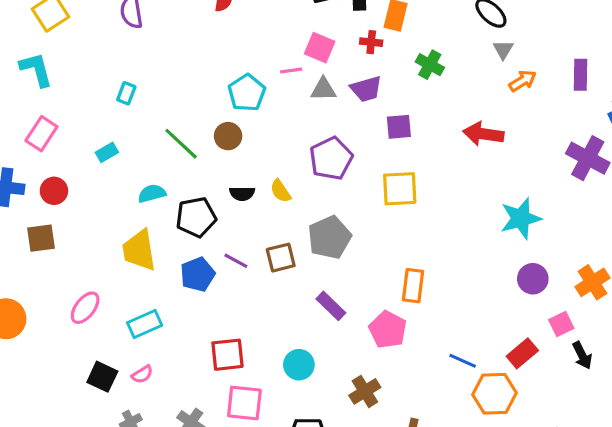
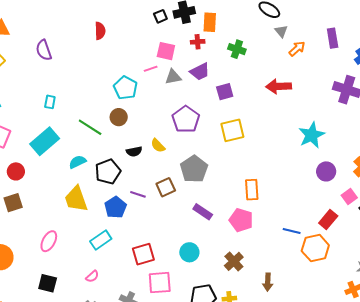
cyan rectangle: (107, 152) -> (45, 141), size x2.0
cyan rectangle: (145, 324) -> (101, 240), moved
black square: (102, 377) -> (48, 283), moved

